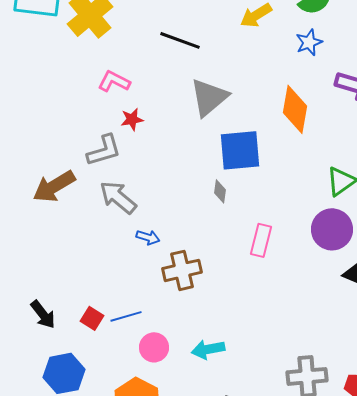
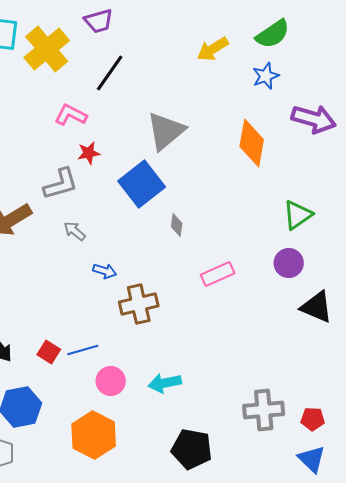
black line: (180, 40) -> (110, 73), moved, turned -75
blue square: (240, 150) -> (142, 184), moved, turned -33
gray arrow: (118, 197) -> (75, 231), size x0.6
purple circle: (332, 229) -> (289, 263), size x0.7
pink rectangle: (261, 240) -> (218, 274), turned 52

